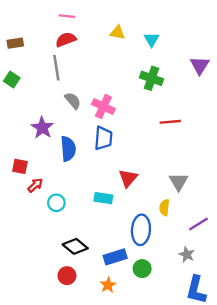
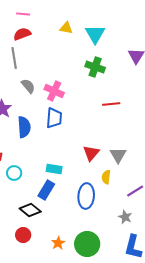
cyan triangle: (152, 40) -> (95, 34), size x1.5
red triangle: (128, 178) -> (91, 153), moved
blue rectangle: (115, 257) -> (46, 190), moved, turned -42
green circle: (142, 269) -> (87, 244), moved, size x1.6

